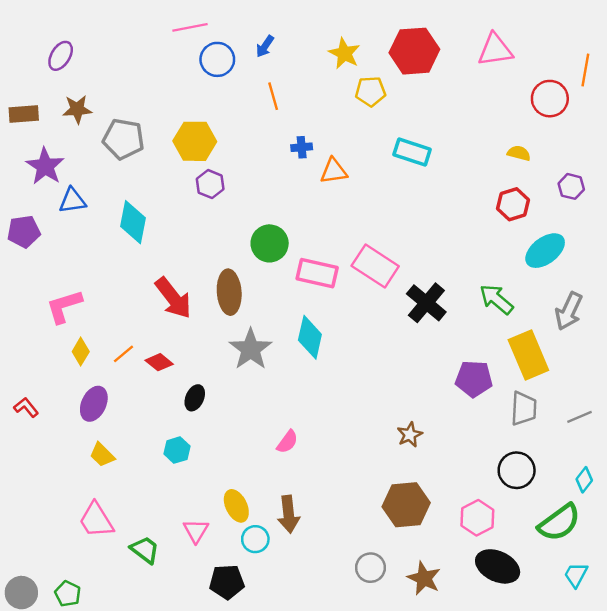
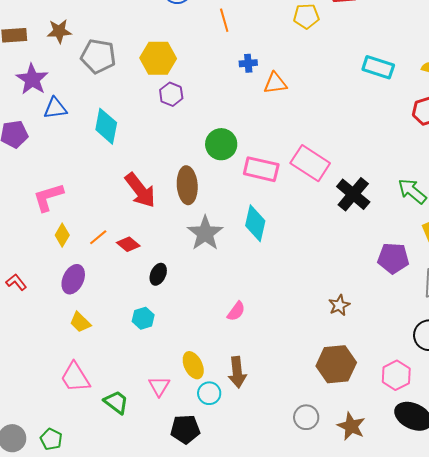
cyan rectangle: (412, 152) -> (378, 67), moved

